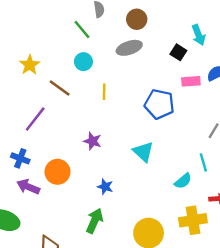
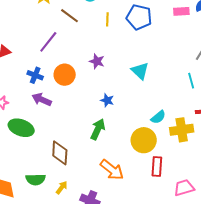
blue pentagon: (159, 104) -> (139, 17), moved
orange circle: (57, 172) -> (65, 75), moved
cyan semicircle: (183, 181) -> (158, 117), moved

